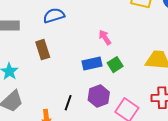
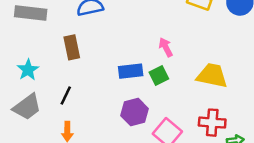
pink arrow: (105, 37) -> (166, 47), moved
black line: (68, 103) -> (66, 95), moved

